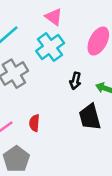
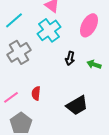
black trapezoid: (90, 117) -> (77, 105), moved, turned -105

